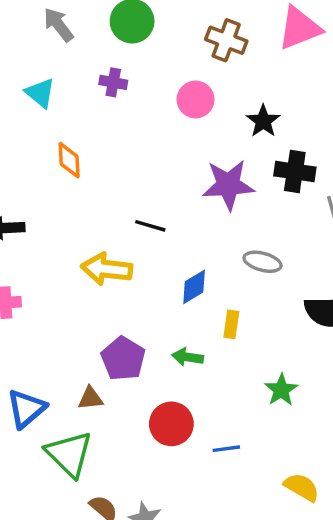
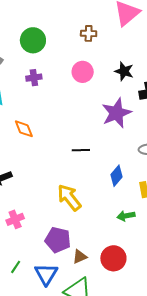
brown cross: (226, 40) -> (89, 33), size x0.7
yellow arrow: (107, 269) -> (69, 198), moved, turned 64
purple pentagon: (123, 359) -> (58, 240), moved
red circle: (171, 424) -> (113, 258), moved

